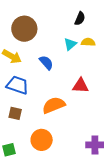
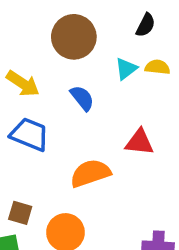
brown circle: (24, 29) -> (74, 37), moved
brown square: (15, 113) -> (20, 213), moved

